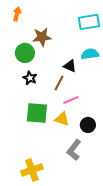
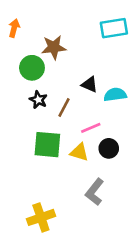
orange arrow: (17, 14) -> (14, 28), moved
cyan semicircle: (90, 54) -> (115, 95), moved
brown line: (59, 83) -> (64, 107), moved
black circle: (88, 125) -> (109, 148), moved

